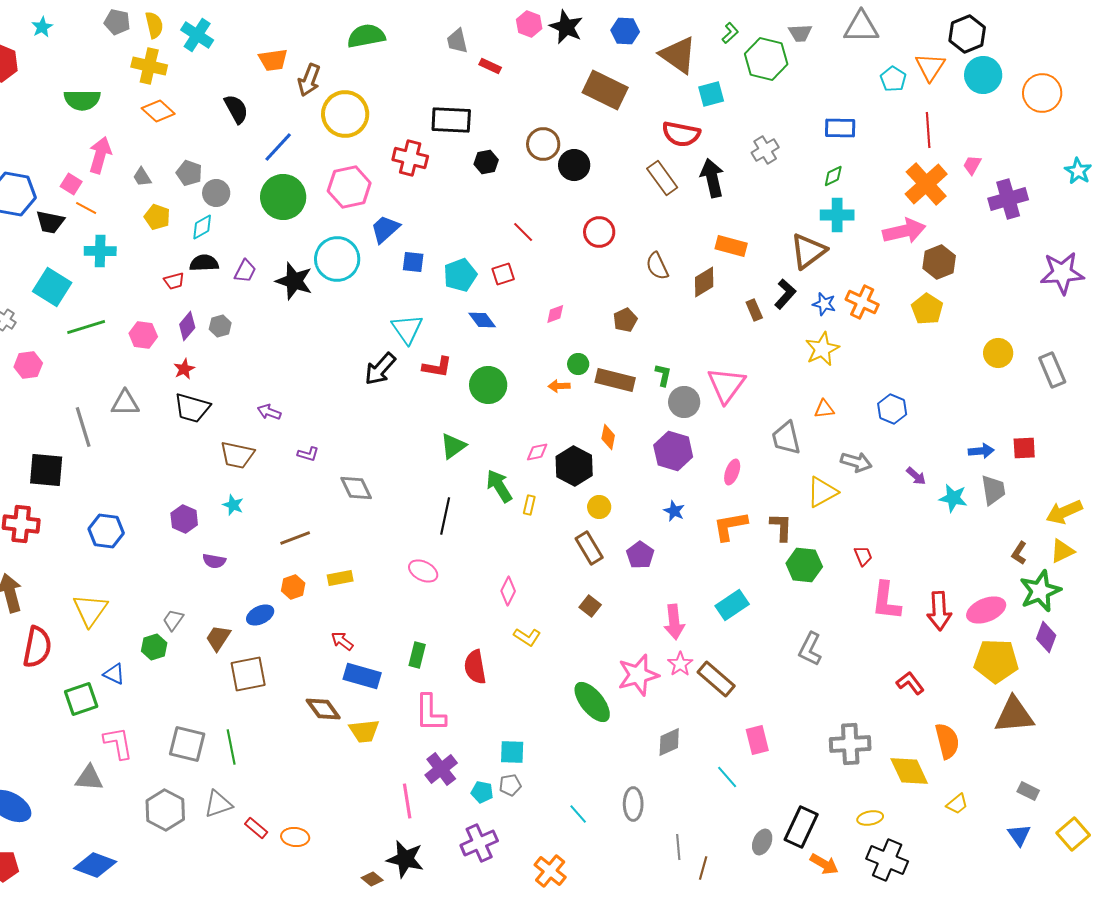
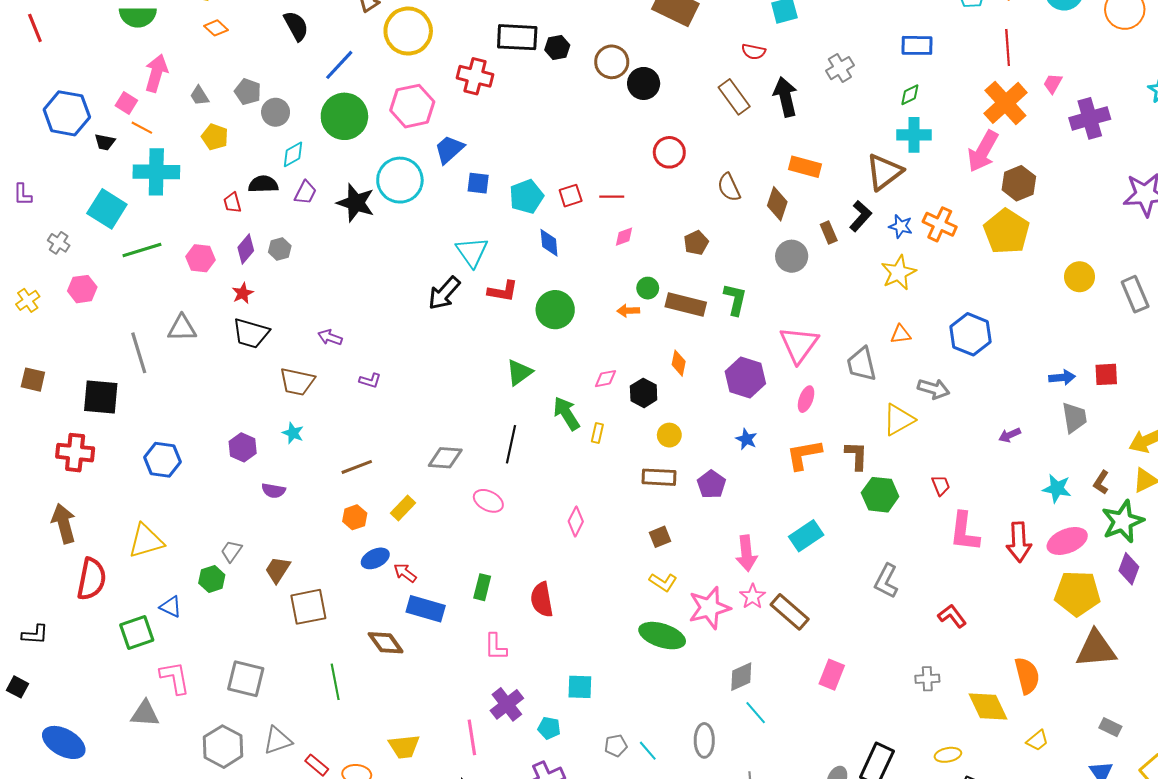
orange diamond: (158, 111) -> (216, 28), size x0.7
red semicircle: (681, 134) -> (754, 52), size x0.6
black hexagon: (486, 162) -> (557, 47), moved
black trapezoid: (50, 222) -> (105, 142), size x0.7
cyan diamond: (202, 227) -> (293, 154), moved
pink arrow: (904, 231) -> (983, 151), turned 132
red line: (523, 232) -> (612, 197), moved, turned -45
cyan cross: (100, 251) -> (156, 172), size x1.4
red trapezoid: (174, 281) -> (232, 203), turned 90
brown diamond: (704, 282) -> (777, 204), turned -40
yellow pentagon: (927, 309) -> (1007, 232), size x1.4
blue diamond: (482, 320) -> (549, 243), turned 32
green L-shape: (663, 375) -> (735, 299), size x1.4
pink triangle: (726, 385) -> (799, 345), moved
gray circle: (684, 402) -> (792, 256), moved
blue hexagon: (892, 409) -> (971, 334), size x1.4
black hexagon: (574, 466) -> (644, 393), size x0.7
purple arrow: (916, 476) -> (1010, 435), moved, turned 115
gray diamond: (356, 488) -> (445, 458), moved, turned -60
cyan star: (953, 498) -> (1057, 489), moved
brown rectangle: (589, 548) -> (659, 477), turned -56
yellow rectangle: (340, 578) -> (403, 508), turned -35
brown square: (590, 606) -> (660, 537), turned 30
yellow triangle: (90, 610) -> (146, 541), turned 39
blue ellipse: (260, 615) -> (375, 558), moved
yellow L-shape: (527, 637) -> (663, 582), moved
red L-shape: (910, 683) -> (952, 616), moved
green ellipse: (592, 702) -> (662, 636), turned -33
pink L-shape: (430, 713) -> (496, 647), size x0.7
yellow trapezoid: (364, 731) -> (404, 747), moved
pink rectangle: (757, 740) -> (832, 675), turned 36
gray cross: (850, 744) -> (927, 679), size x0.6
green line: (231, 747) -> (335, 682), moved
cyan line: (727, 777) -> (756, 713), moved
gray pentagon: (510, 785) -> (616, 746), moved

